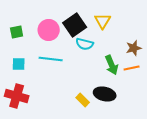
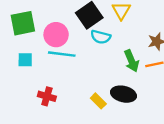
pink circle: (49, 30) -> (56, 35), moved
green square: (17, 32) -> (23, 23), size x1.6
red cross: (17, 96) -> (47, 96), moved, size x0.7

